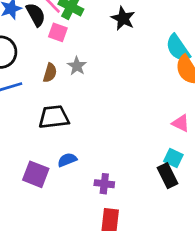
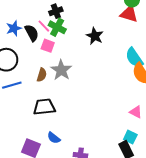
gray star: (77, 66) -> (61, 70), size x1.5
blue semicircle: (67, 160) -> (54, 138), turned -120

